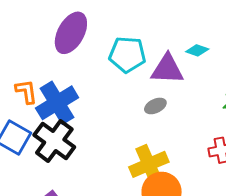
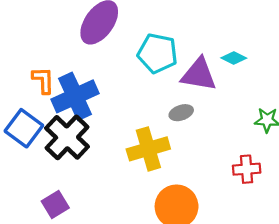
yellow cross: (149, 164) -> (148, 149), moved

